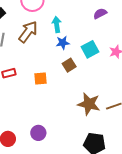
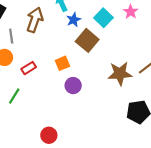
brown square: (69, 65) -> (87, 40), size x1.5
purple circle: (38, 133) -> (73, 86), moved

